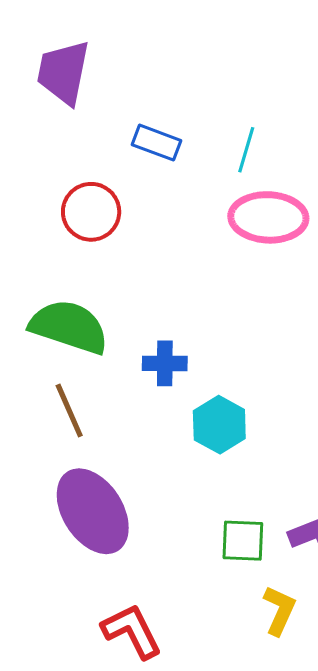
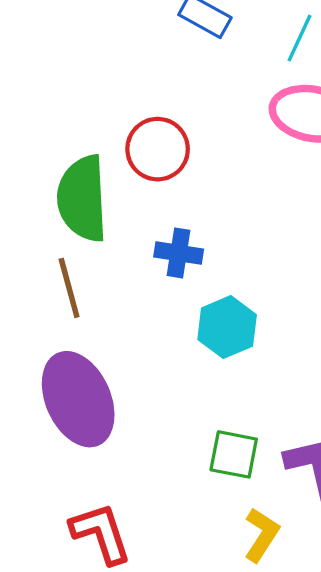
red circle: (91, 212) -> (158, 149), moved
green semicircle: (69, 327) -> (82, 199), turned -120

